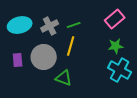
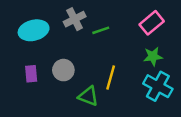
gray cross: (50, 26) -> (75, 19), moved
yellow line: (71, 46) -> (111, 78), moved
gray circle: (44, 57) -> (63, 70), size x0.7

